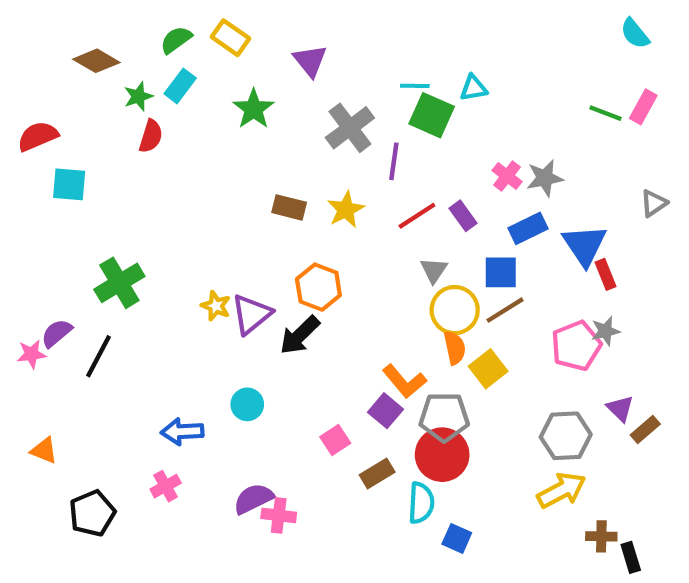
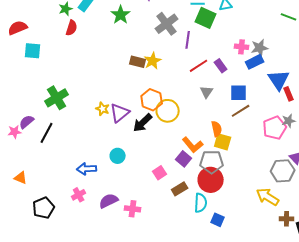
pink cross: (507, 176) -> (242, 47), turned -32
yellow star: (346, 210) -> (153, 61), moved
blue rectangle: (528, 228) -> (255, 62), moved
yellow circle: (455, 310) -> (168, 111), moved
yellow square: (488, 369) -> (223, 142), moved, turned -36
gray hexagon: (566, 436) -> (283, 171), moved
yellow arrow: (562, 490) -> (268, 197), turned -120
purple semicircle: (254, 499) -> (109, 201), moved

